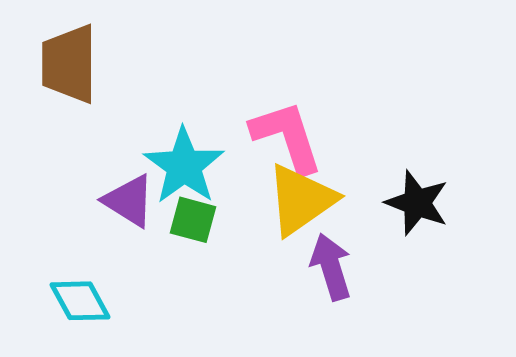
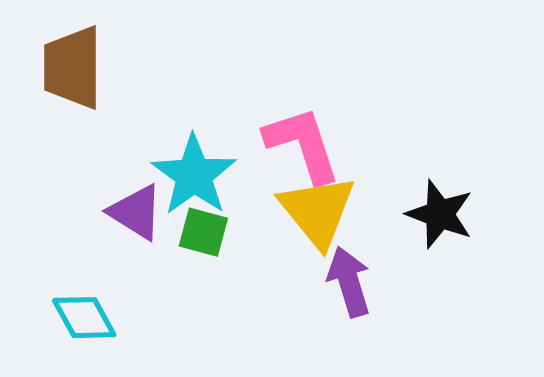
yellow triangle: (301, 200) -> (317, 211), turned -34

